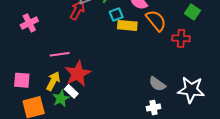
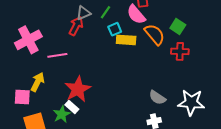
green square: (193, 12) -> (178, 27), moved
pink cross: (29, 23) -> (28, 40), size x1.5
pink line: (60, 54) -> (57, 55), moved
yellow arrow: (53, 81) -> (38, 82), moved

